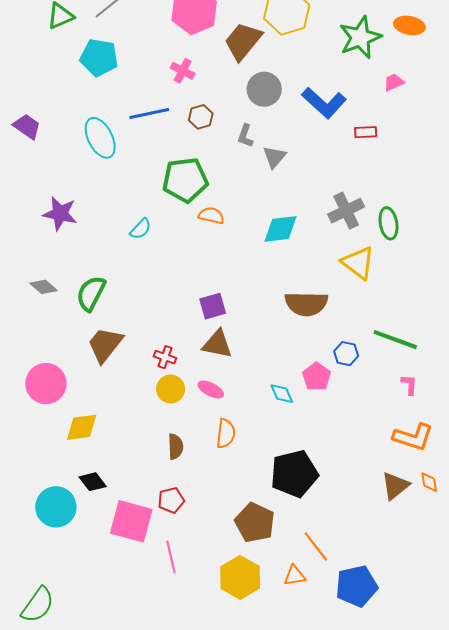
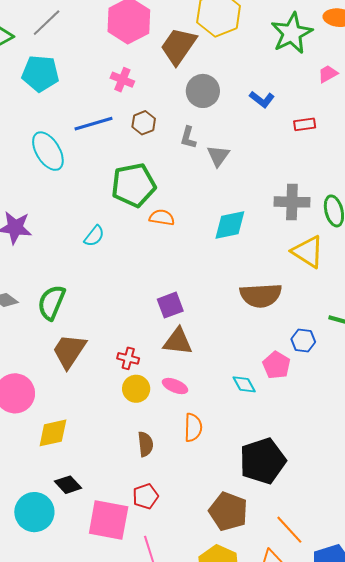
blue L-shape: (324, 103) -> (262, 99), size x0.6
gray cross: (346, 211) -> (292, 202), turned 32

